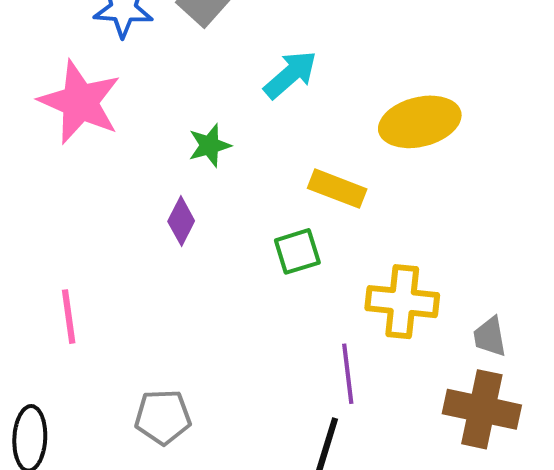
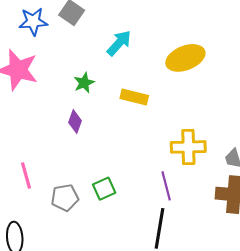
yellow rectangle: (337, 189) -> (134, 97), moved
green square: (297, 251) -> (104, 189), moved
gray pentagon: (163, 417) -> (65, 198), moved

